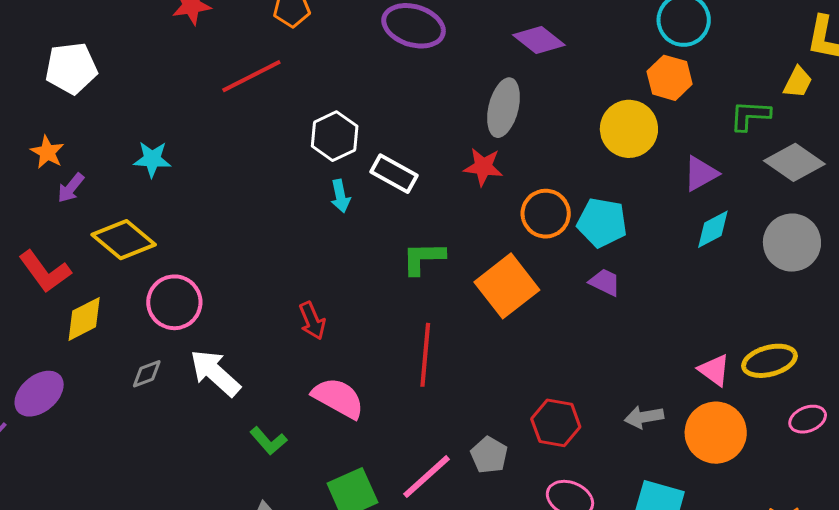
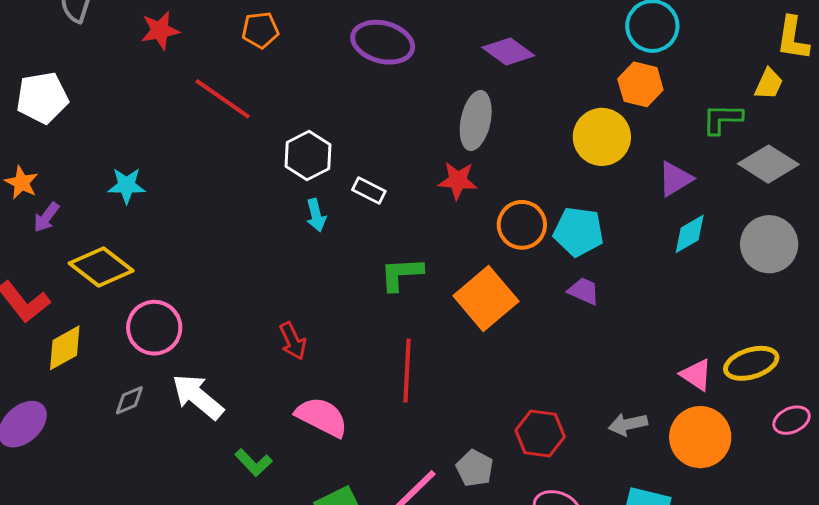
red line: (251, 76) -> (223, 99), turned 64
white rectangle: (394, 174) -> (369, 191), size x0.7

